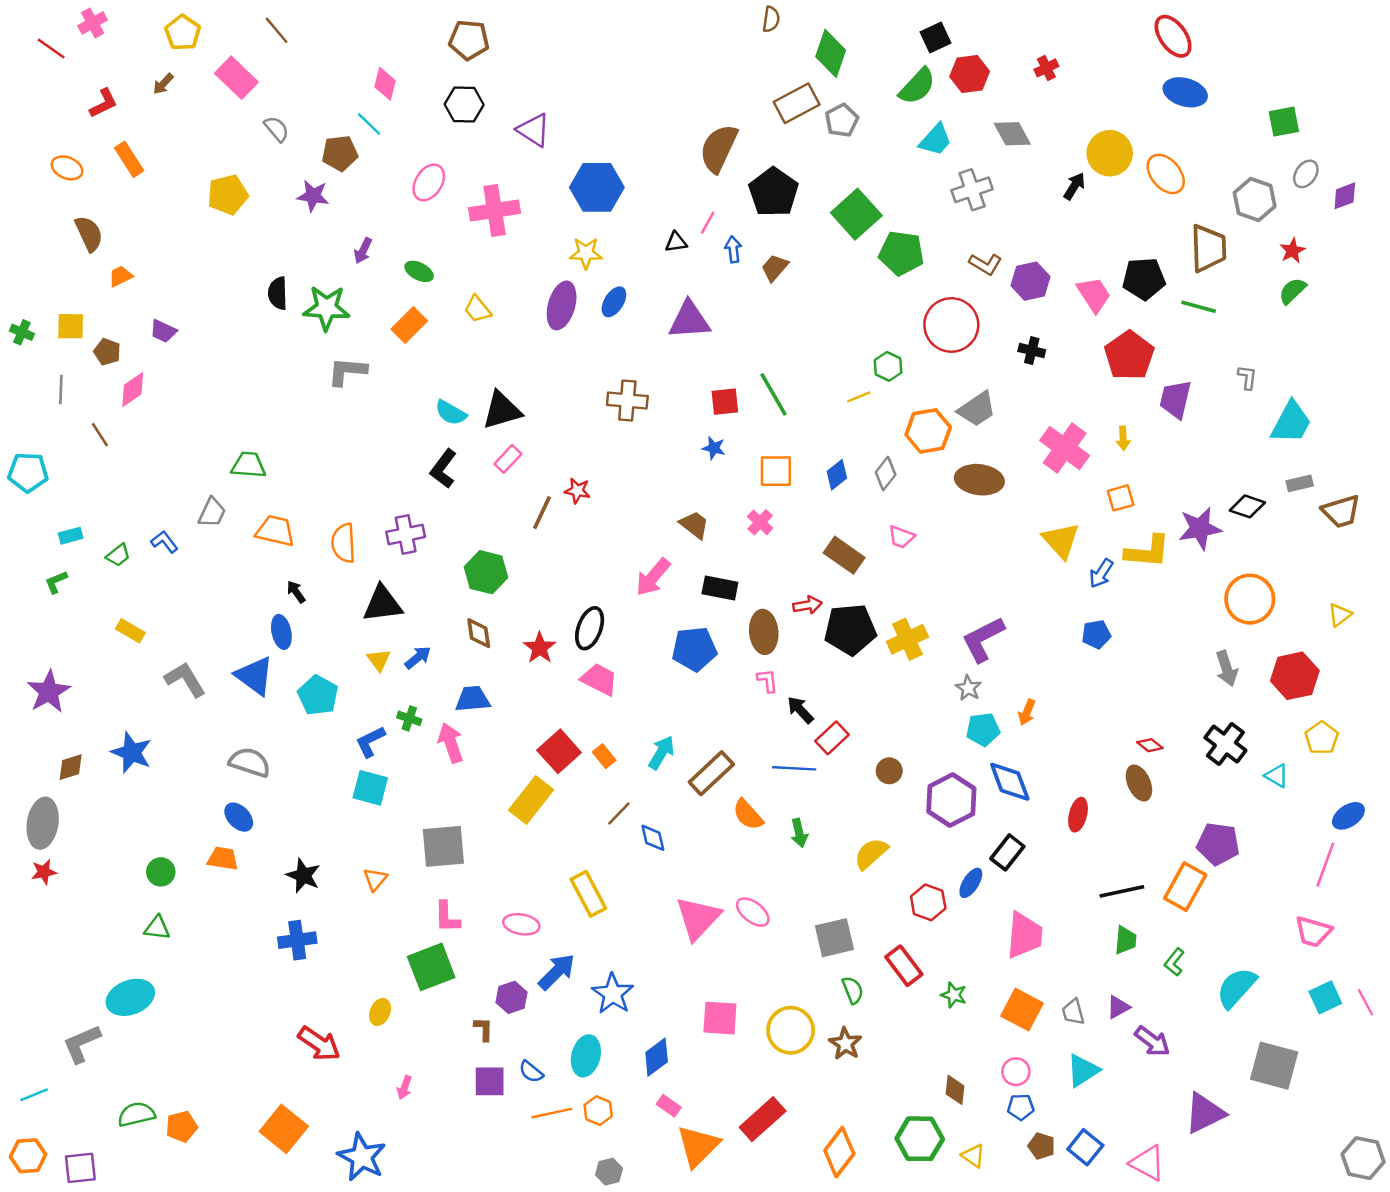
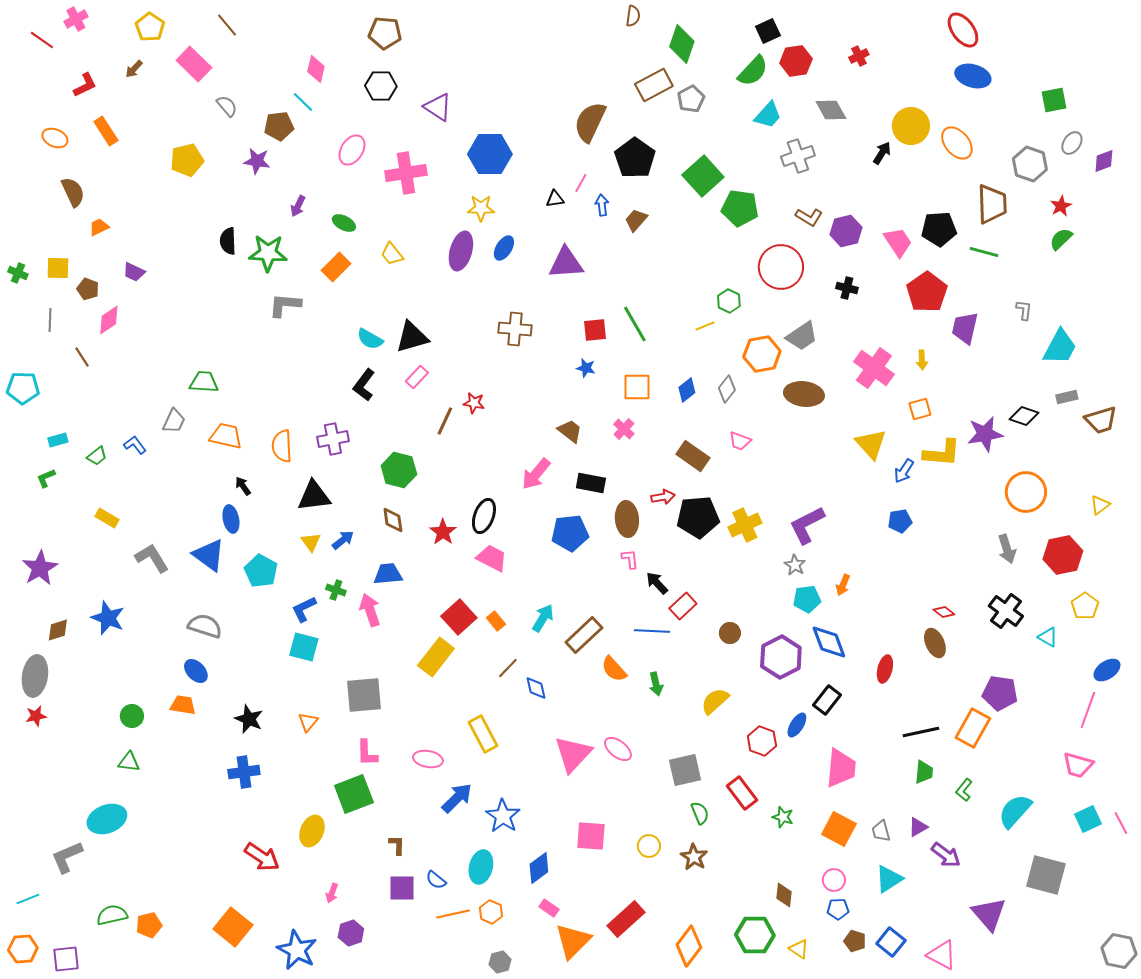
purple hexagon: (512, 997) -> (351, 933), moved
yellow ellipse: (380, 1012) -> (312, 831), size x1.4
yellow circle: (791, 1030) -> (649, 846), size x0.6
purple triangle: (1205, 1113) -> (989, 914), turned -45

